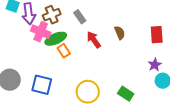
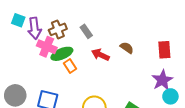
brown semicircle: (120, 33) -> (127, 48), turned -32
red arrow: (94, 40) -> (100, 55), turned -30
purple star: (155, 65) -> (162, 80), size x1.5

